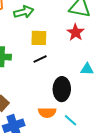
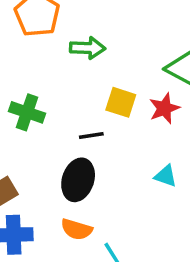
yellow square: (39, 38) -> (121, 102), moved
black ellipse: (62, 89) -> (78, 180), moved

